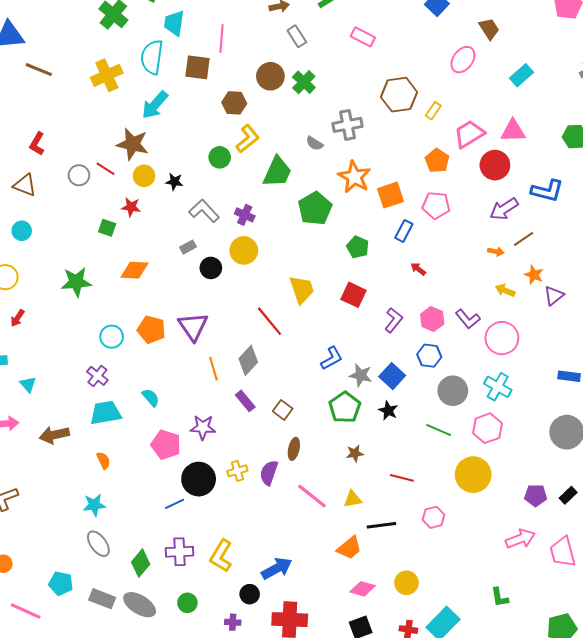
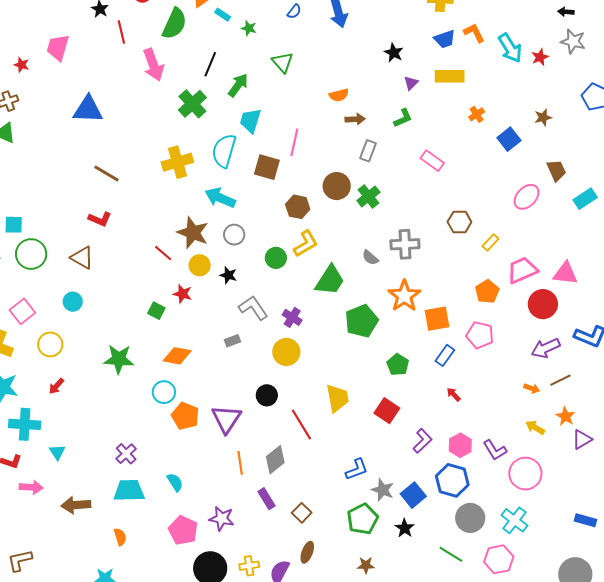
gray rectangle: (297, 36) -> (368, 151), turned 45
brown line: (39, 70) -> (107, 173), moved
cyan rectangle: (522, 75) -> (585, 199), moved
brown hexagon: (399, 95) -> (459, 222), size x0.7
cyan arrow: (155, 105) -> (220, 198), turned 64
red L-shape: (37, 144) -> (100, 219), turned -105
gray circle: (79, 175) -> (234, 235), moved
black circle: (211, 268) -> (267, 395), moved
cyan circle: (112, 337) -> (164, 392), moved
blue hexagon: (429, 356) -> (452, 480), size x1.4

